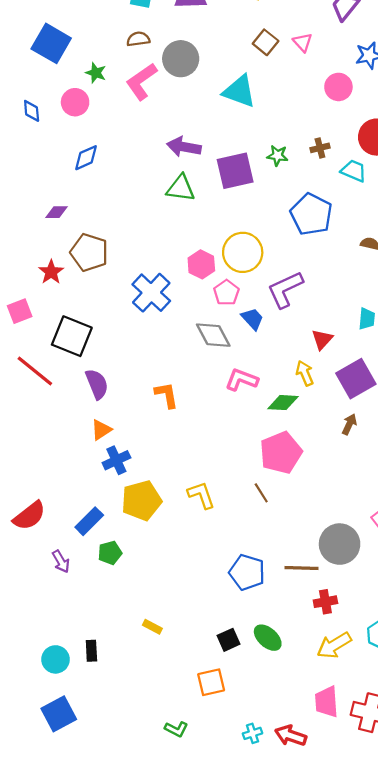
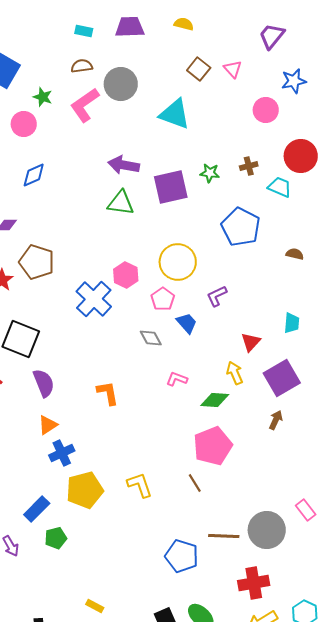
pink hexagon: (201, 264) -> (126, 275), moved
purple L-shape: (285, 289) -> (217, 296), size x0.6
gray diamond: (213, 335) -> (151, 338), size x0.7
pink L-shape: (242, 380) -> (177, 379), size x0.7
brown line: (301, 568) -> (224, 536), moved
red cross: (325, 602) -> (254, 583), size x1.4

